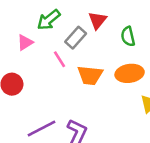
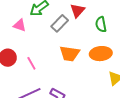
pink triangle: (25, 42) -> (20, 25), turned 48
pink line: (60, 59) -> (31, 63), moved

